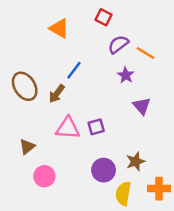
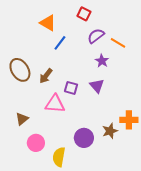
blue line: (74, 70) -> (60, 43), moved
purple triangle: (142, 106) -> (97, 86), moved
purple square: (96, 127) -> (71, 88), moved, turned 32
orange cross: (159, 189) -> (129, 120), moved
yellow semicircle: (123, 193) -> (59, 157), moved

